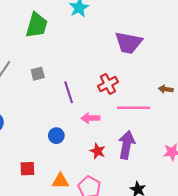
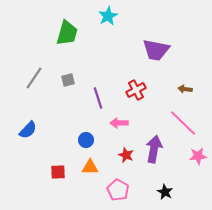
brown arrow: (166, 89) -> (185, 89), moved
pink line: (134, 108) -> (183, 123), moved, turned 44
orange triangle: (60, 181) -> (90, 167), moved

